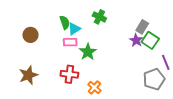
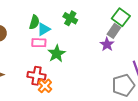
green semicircle: (65, 22) -> (34, 22), turned 32
green square: (150, 40) -> (121, 17), moved
orange cross: (94, 87) -> (45, 86), moved

